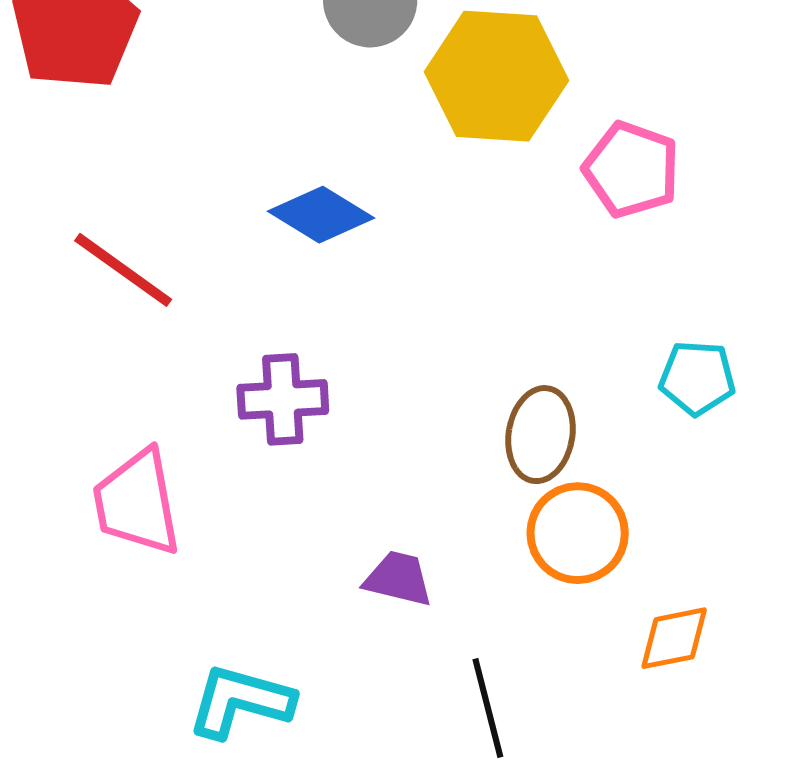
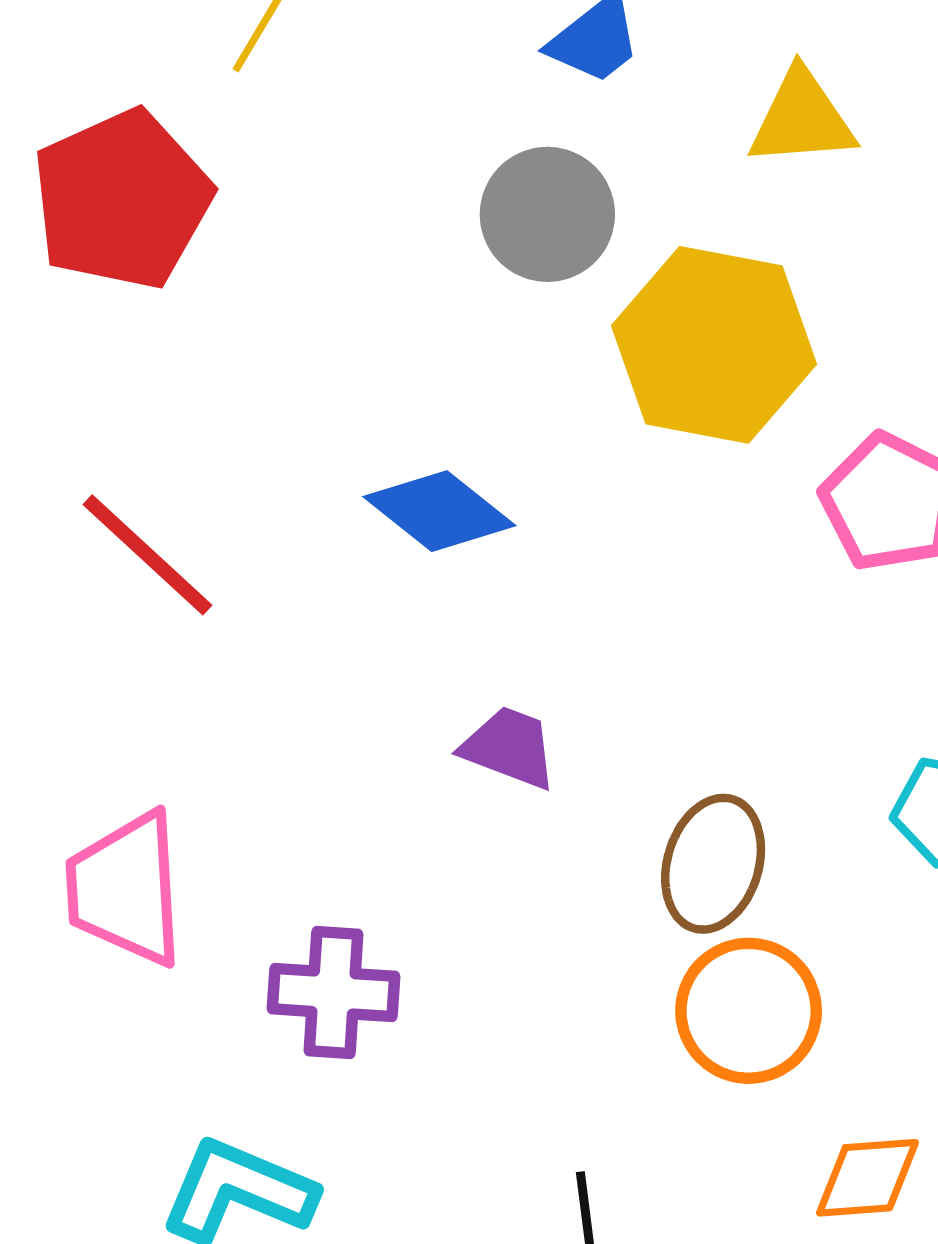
purple cross: (283, 399) -> (333, 993), moved
purple trapezoid: (398, 579) -> (509, 748), moved

